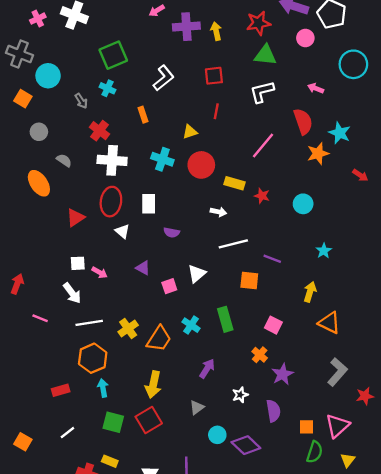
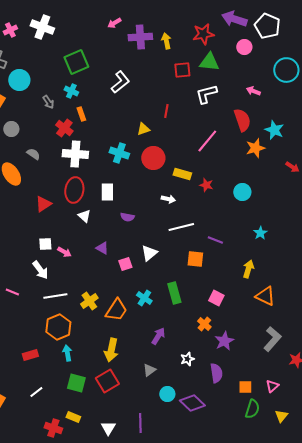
red square: (214, 76) -> (182, 70), moved
orange rectangle: (143, 115) -> (81, 114), moved
pink triangle: (337, 426) -> (272, 386), size x0.6

